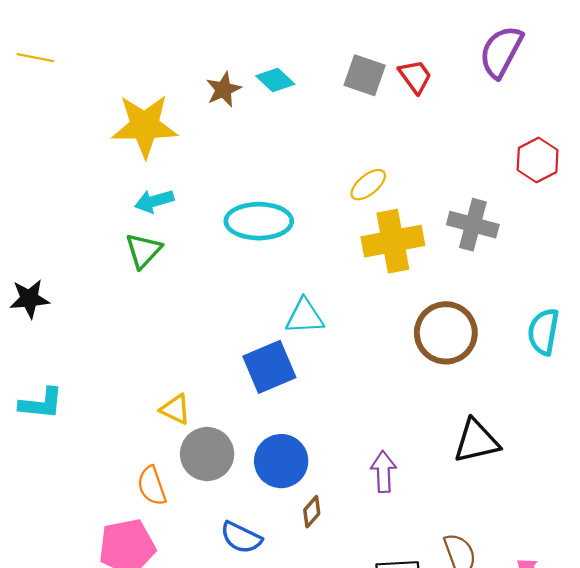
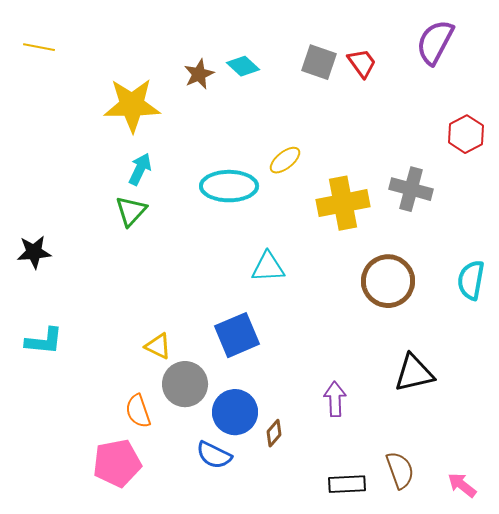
yellow ellipse: (368, 185) -> (285, 160), moved
cyan arrow: (154, 201) -> (140, 169), turned 132
blue square: (269, 367) -> (237, 335), moved
blue circle: (281, 461) -> (235, 412), moved

